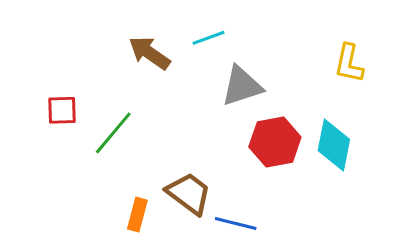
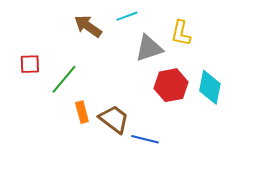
yellow L-shape: (349, 63) -> (181, 33), moved
orange rectangle: (137, 215) -> (82, 112), moved, turned -30

